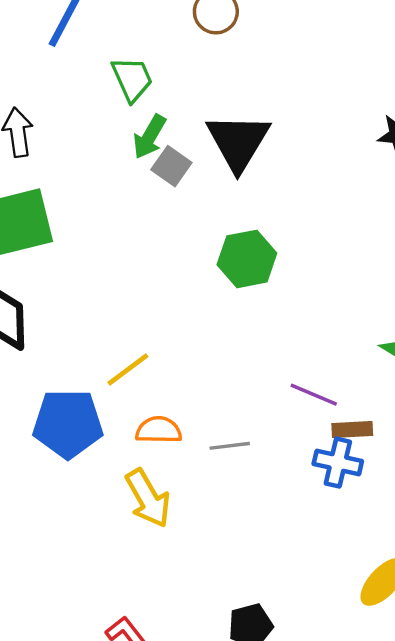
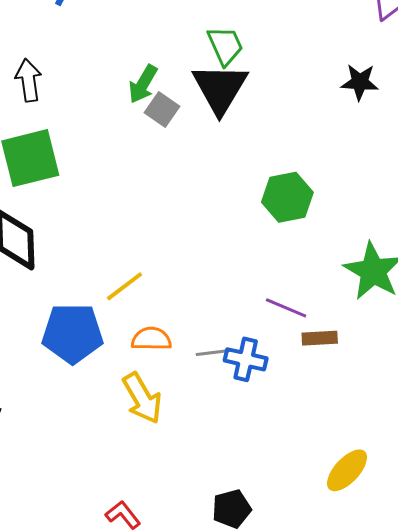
green trapezoid: (132, 79) -> (225, 46), moved
green hexagon: (247, 259) -> (287, 197), moved
blue cross: (338, 463) -> (246, 359), moved

